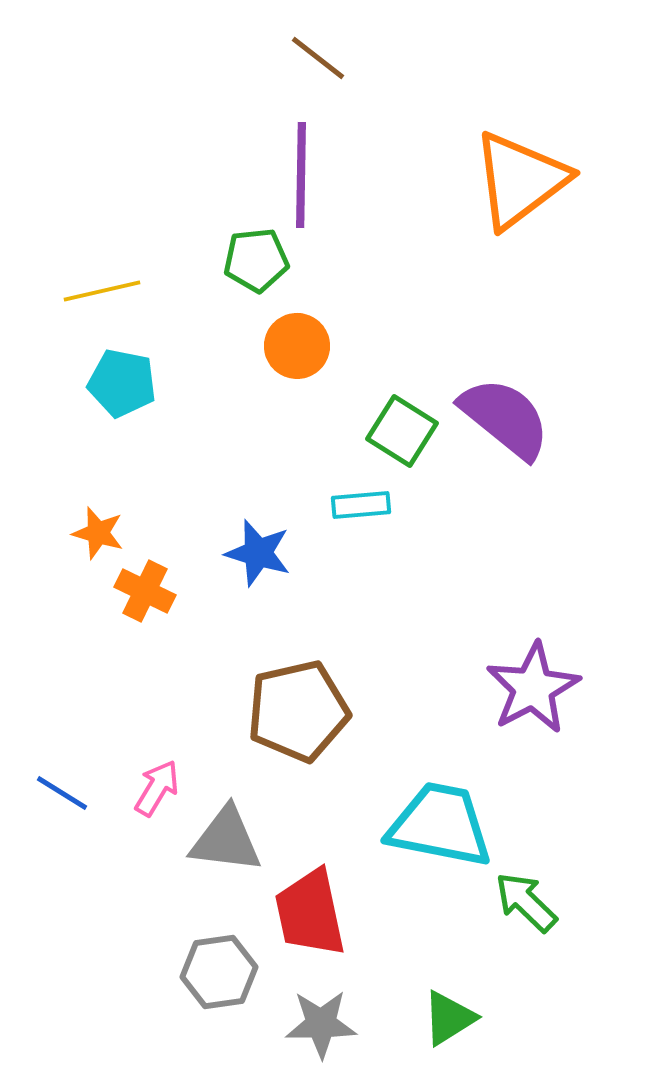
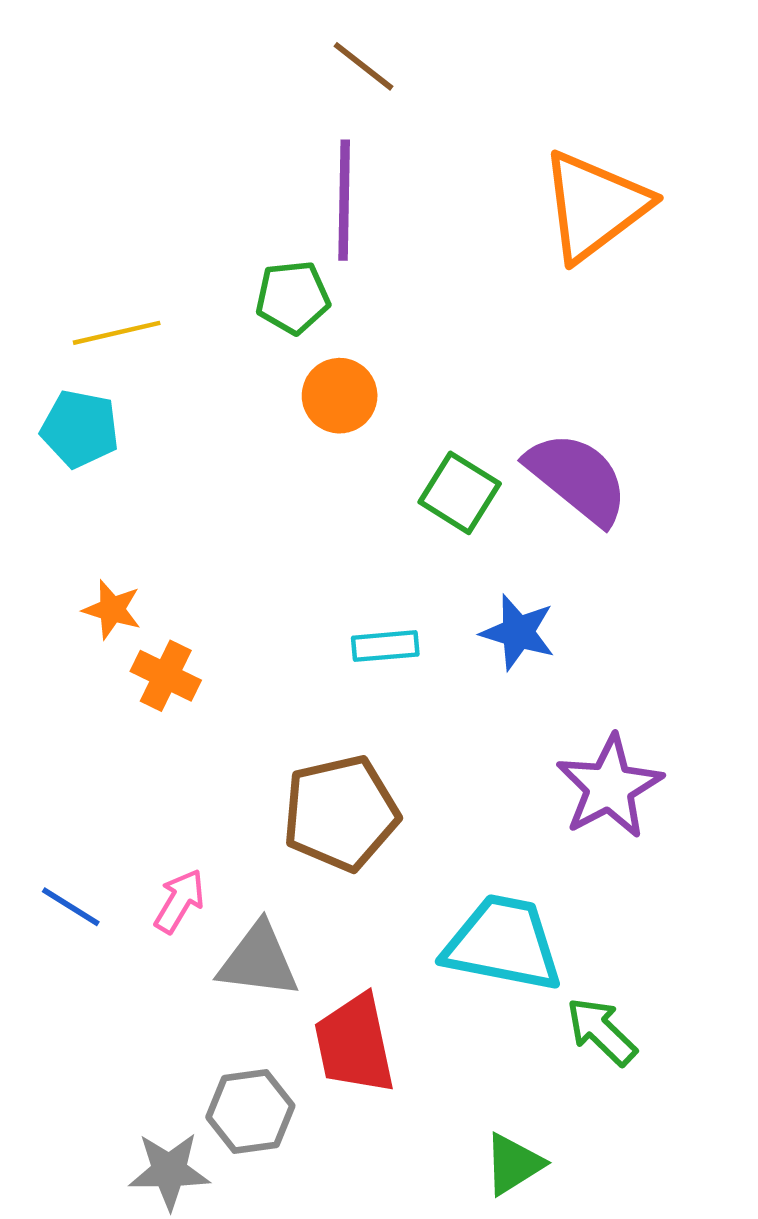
cyan pentagon: (122, 383) -> (80, 429), moved
cyan rectangle: (361, 505) -> (385, 646), moved
blue star: (258, 553) -> (518, 632), moved
gray star: (321, 1024) -> (169, 1171), moved

